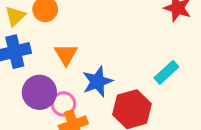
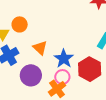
pink circle: (63, 104) -> (62, 77), moved

